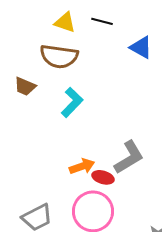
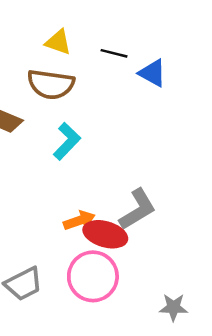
black line: (102, 21) -> (114, 53), moved
red ellipse: (103, 177) -> (105, 234), size x1.6

